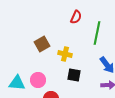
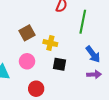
pink circle: (38, 80) -> (27, 61), moved

